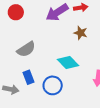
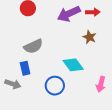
blue rectangle: (28, 77) -> (25, 68), moved

